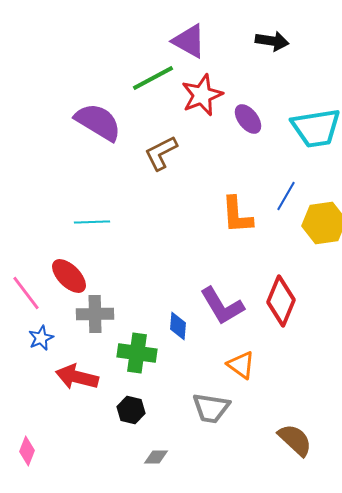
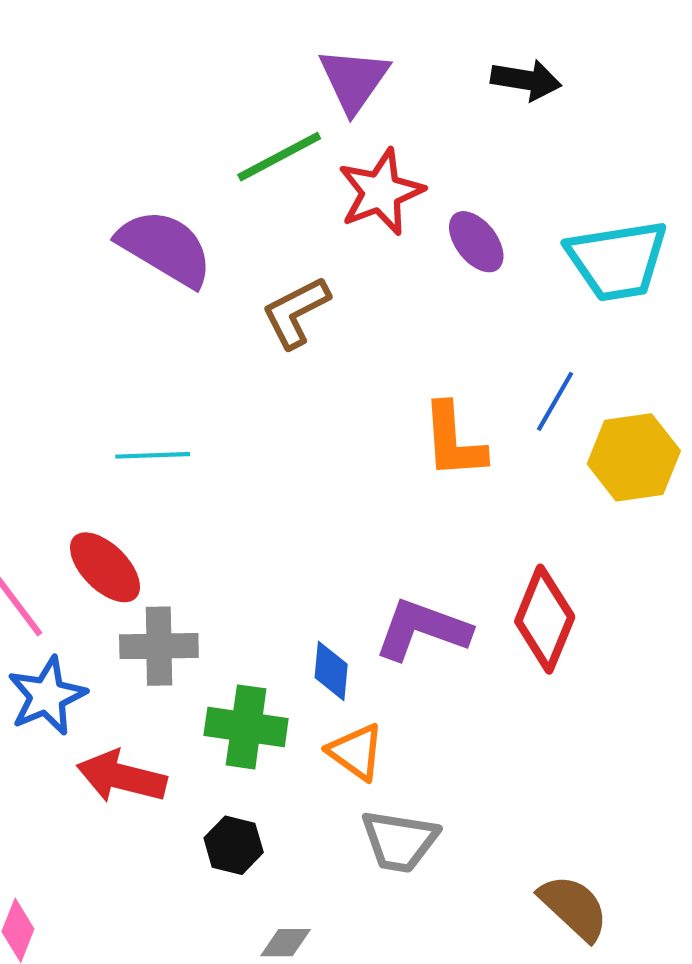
purple triangle: (189, 41) -> (354, 80), turned 36
purple L-shape: (222, 306) -> (422, 630), turned 141
blue star: (41, 338) -> (47, 696), size x1.5
orange triangle: (241, 365) -> (356, 752), moved

